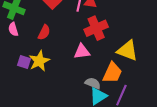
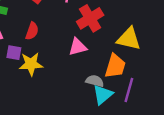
yellow star: (39, 61) -> (31, 64), turned 30
purple square: (24, 62) -> (14, 53), moved

